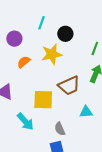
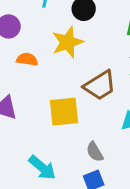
orange semicircle: (24, 62) -> (27, 59), turned 56
cyan arrow: (25, 122) -> (42, 168), moved

